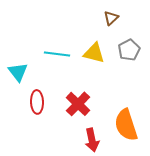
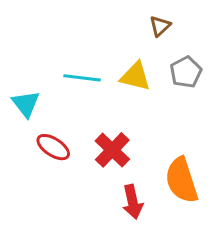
red ellipse: (37, 102) -> (53, 147), turned -55

